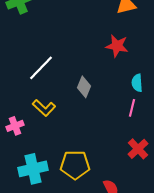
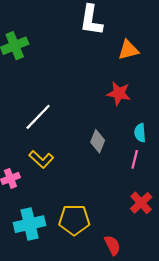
gray diamond: (84, 87) -> (98, 141), moved

